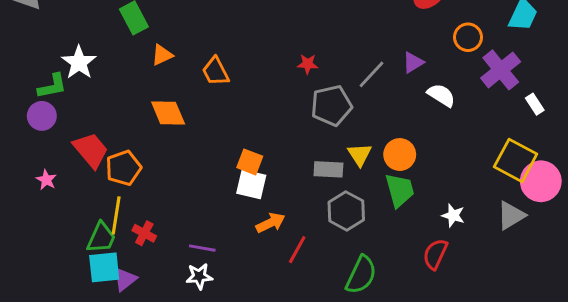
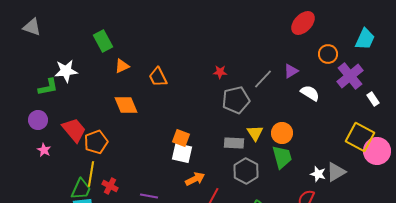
white star: (79, 62) -> (66, 71), turned 30
purple circle: (42, 116) -> (38, 120), moved
gray triangle: (511, 215) -> (336, 172), moved

